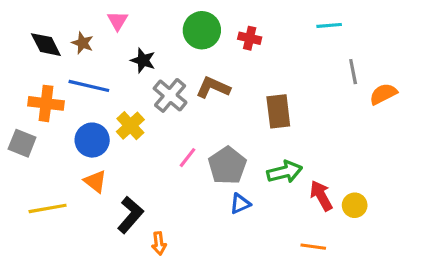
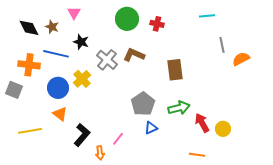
black star: (143, 60) -> (81, 42), moved
pink line: (188, 158) -> (118, 139), moved

